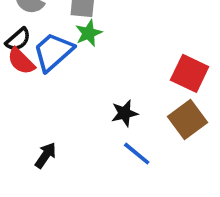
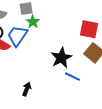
black star: (124, 113) -> (61, 58), size x1.5

